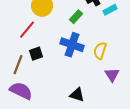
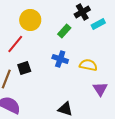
blue cross: (72, 45) -> (60, 59), size x0.7
yellow semicircle: (100, 51) -> (88, 65), turned 84

